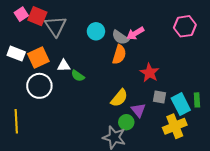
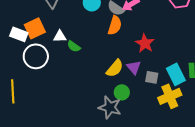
white rectangle: (16, 54) -> (19, 34), moved
gray square: (160, 97) -> (152, 77), moved
purple triangle: (138, 110) -> (134, 67), moved

